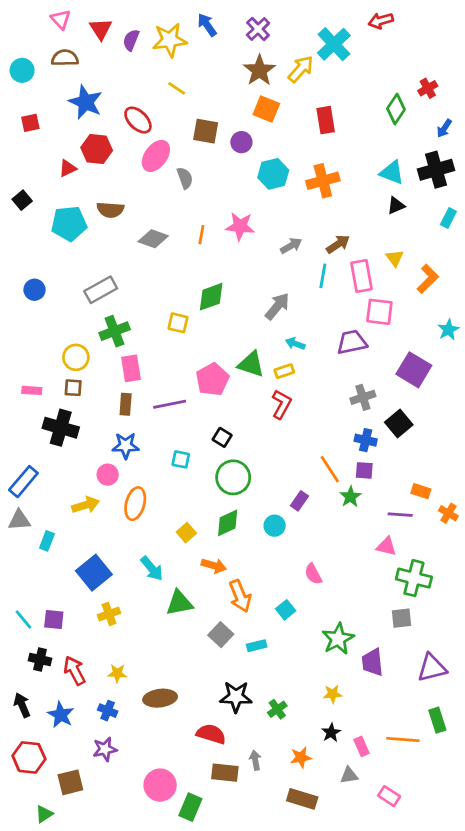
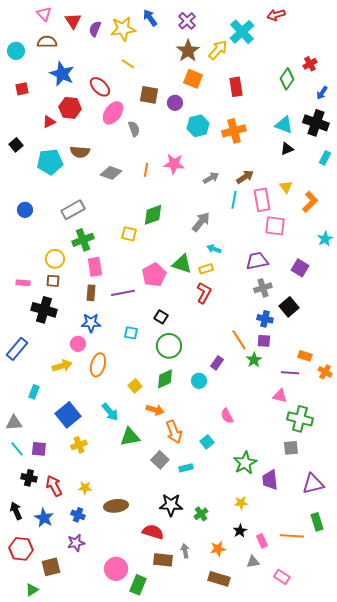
black cross: (436, 170) -> (316, 123), turned 35
purple trapezoid: (352, 342) -> (257, 261), moved
purple square: (414, 370) -> (300, 268), size x0.7
gray triangle: (19, 520) -> (14, 423), moved

